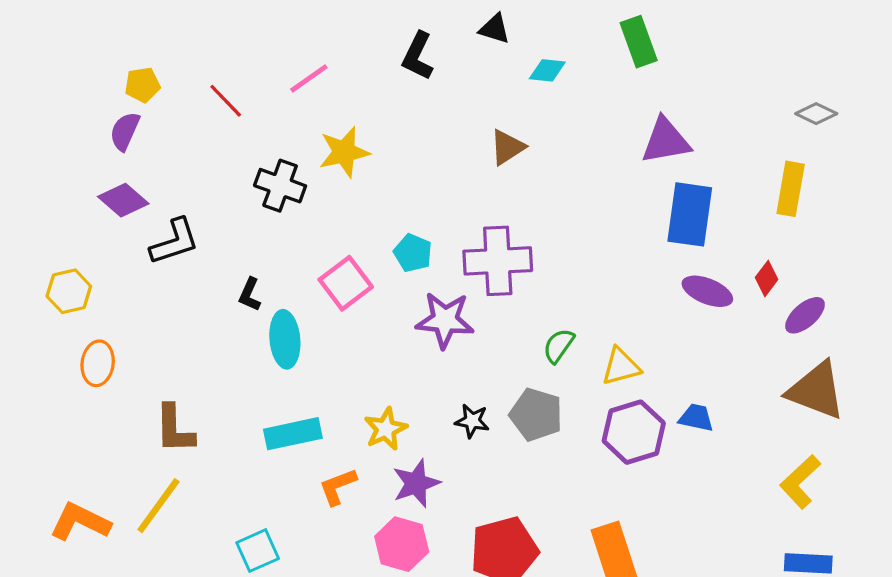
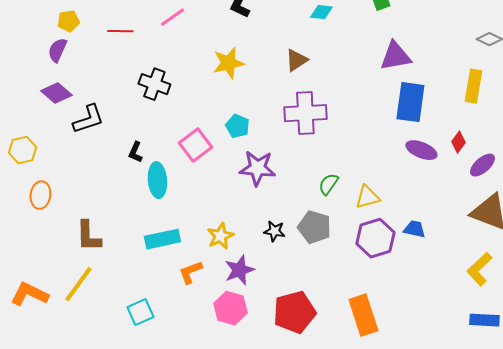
red line: (226, 101) -> (120, 31), turned -45
yellow star: (344, 152) -> (228, 63), moved
purple cross: (498, 261) -> (305, 113), moved

